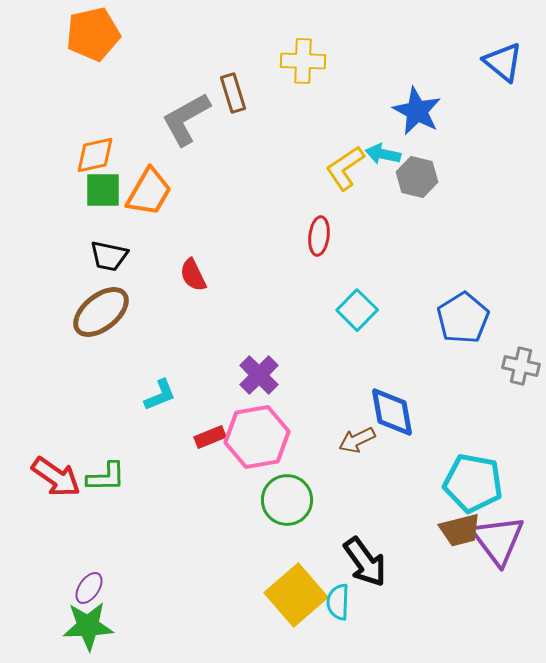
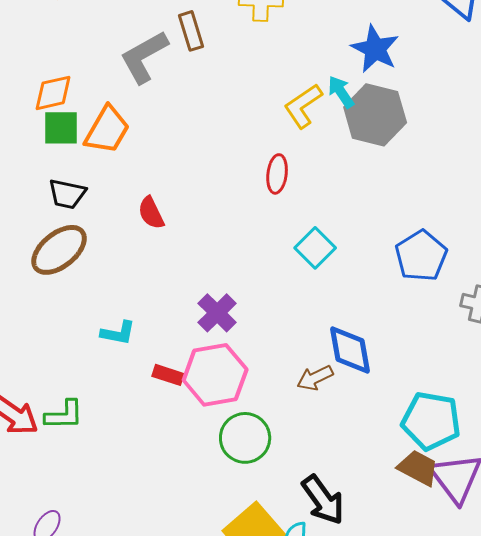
cyan arrow: (383, 154) -> (341, 92), turned 44
gray hexagon: (417, 177) -> (375, 115), size x1.5
cyan L-shape: (160, 395) -> (118, 333), turned 33
red rectangle: (210, 437) -> (168, 375), turned 40
brown trapezoid: (460, 530) -> (418, 468), turned -138

